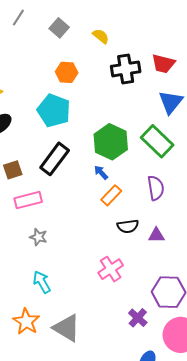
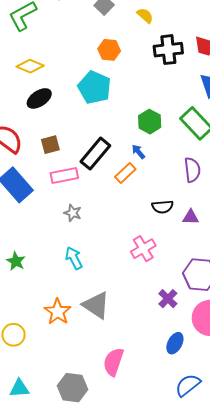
green hexagon: (111, 142) -> (150, 122), size x0.7
black rectangle: (55, 159) -> (95, 154), moved
orange rectangle: (111, 195) -> (125, 173), moved
orange star: (26, 322) -> (58, 312), moved

